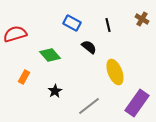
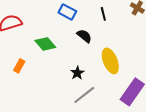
black star: (55, 91) -> (77, 73), moved

